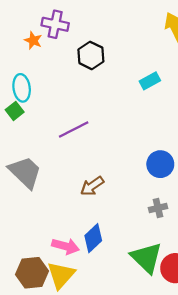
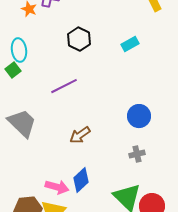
black hexagon: (91, 55) -> (79, 39), moved

